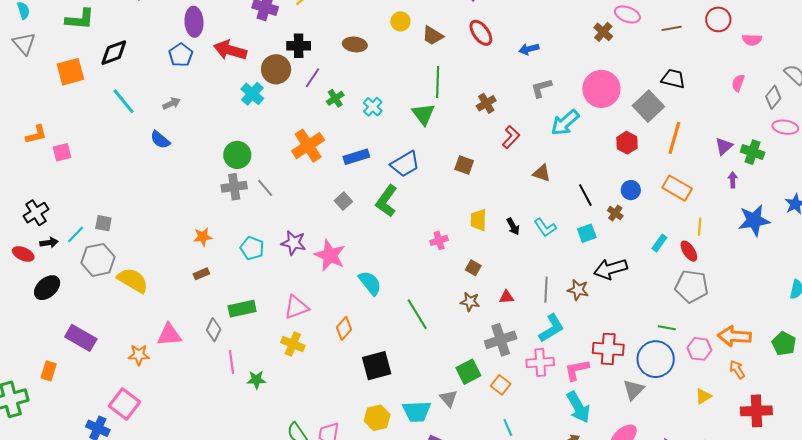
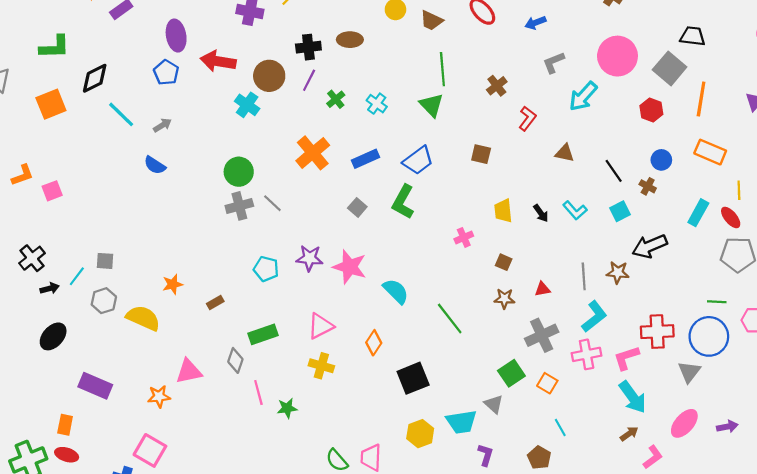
black cross: (299, 46) -> (308, 47), moved
cyan line: (124, 101) -> (121, 114), moved
orange star: (203, 237) -> (173, 284), moved
cyan rectangle: (659, 243) -> (698, 213), size x1.4
red ellipse: (23, 254) -> (67, 455), moved
gray hexagon: (98, 260) -> (104, 301), size x0.7

